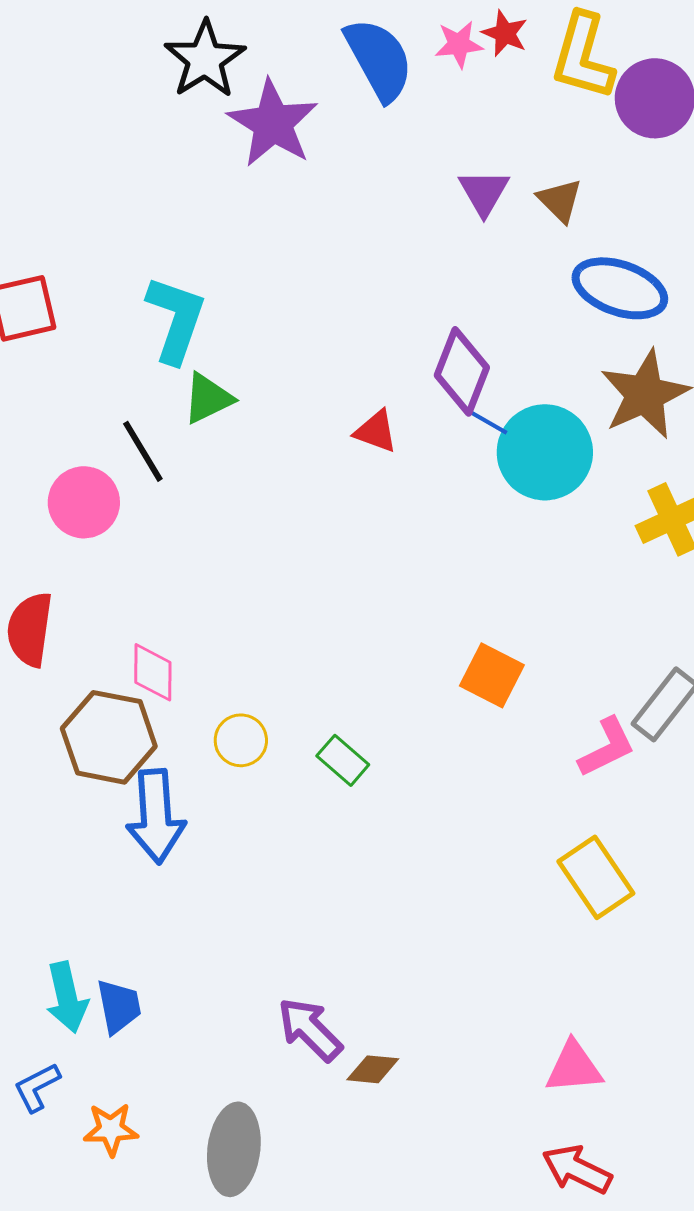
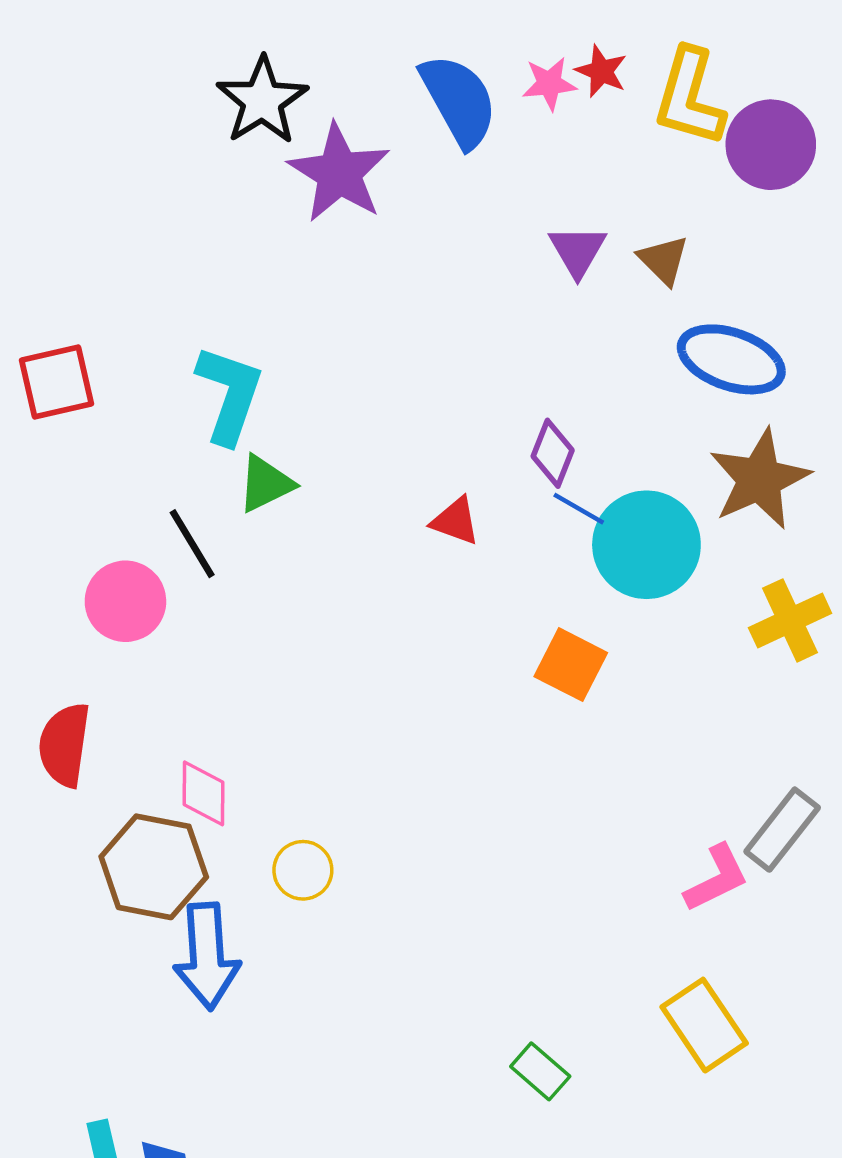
purple diamond: (462, 371) -> (553, 453), size x0.7
orange square: (492, 675) -> (571, 665), moved
green rectangle: (343, 760) -> (540, 1071), moved

